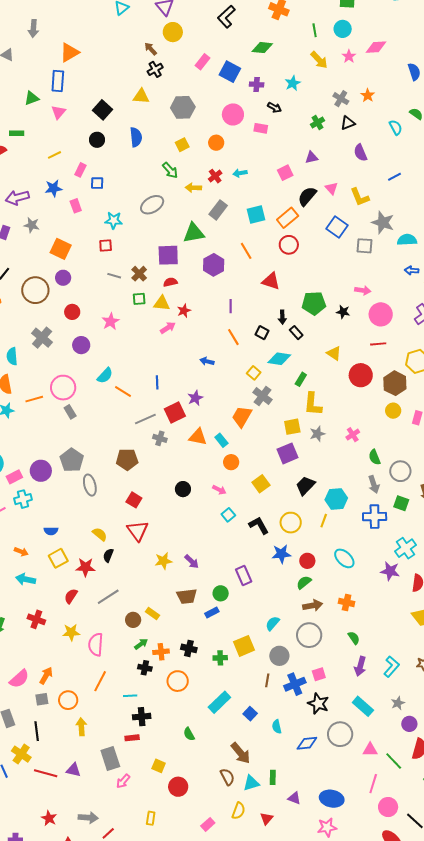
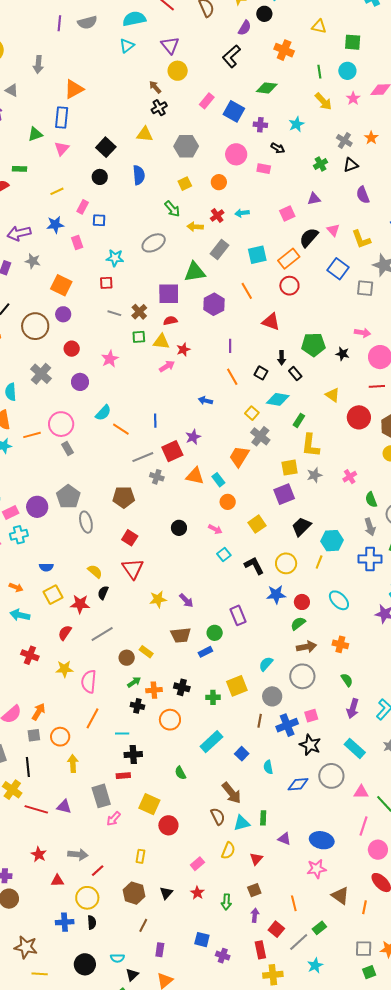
yellow square: (159, 766) -> (149, 804), size x1.5

